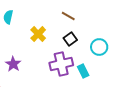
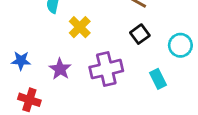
yellow cross: (38, 34) -> (80, 27), moved
purple cross: (61, 64) -> (106, 69), moved

